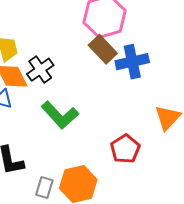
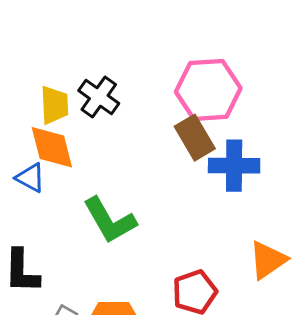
black cross: (40, 70) -> (99, 97), moved, turned -32

